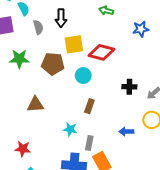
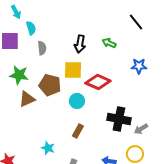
black arrow: (61, 18) -> (80, 44), moved
black cross: (129, 87) -> (119, 119), size x1.6
brown triangle: (35, 105) -> (27, 99), moved, turned -30
cyan star: (70, 129) -> (48, 148), moved

